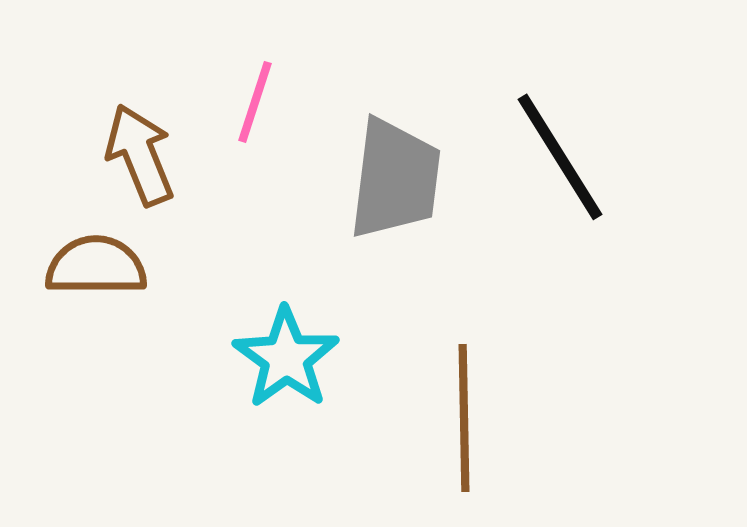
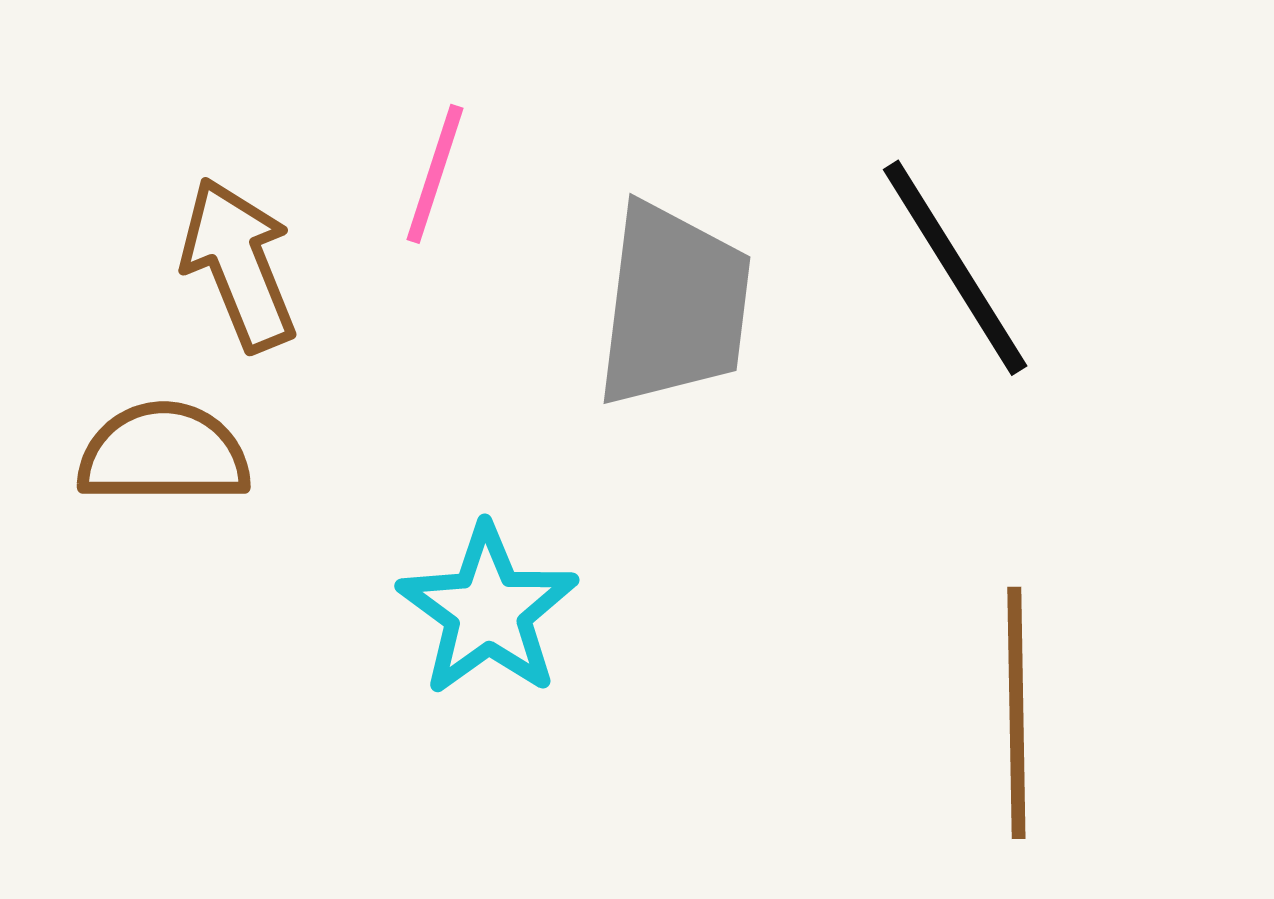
brown line: (464, 418) -> (1016, 713), moved

